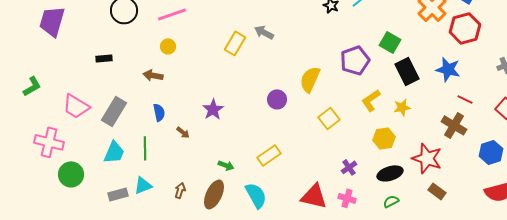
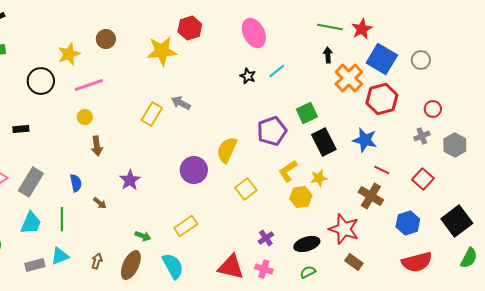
green square: (390, 42) -> (307, 113), turned 35
brown arrow: (153, 75) -> (97, 146), moved, turned -108
purple circle: (277, 99) -> (194, 170), size x1.4
yellow hexagon: (384, 138) -> (301, 197), moved

